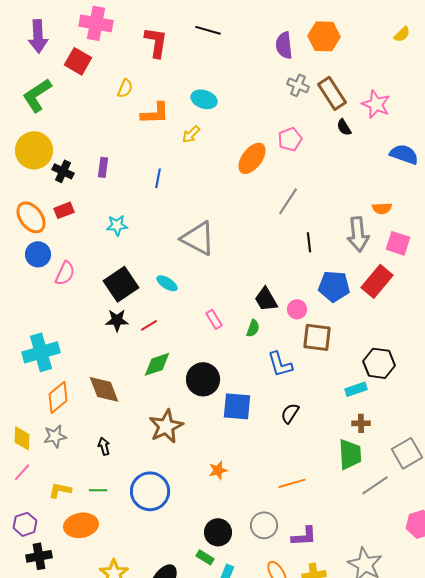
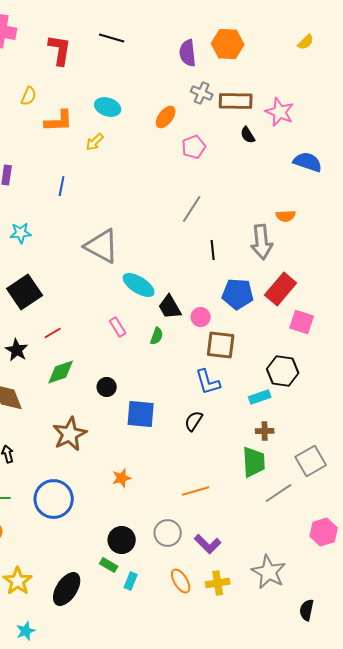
brown rectangle: (332, 93) -> (236, 101), turned -56
orange ellipse: (252, 158) -> (166, 117), moved, size x0.7
pink square: (398, 243) -> (302, 322), moved
cyan ellipse: (167, 283) -> (139, 285), moved, size x1.5
black star: (117, 320) -> (17, 350), moved, turned 30
blue L-shape: (280, 364) -> (208, 382), moved
black circle: (203, 379) -> (107, 387), size x0.6
purple L-shape: (304, 536) -> (208, 544), turned 48

